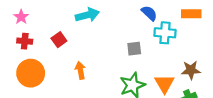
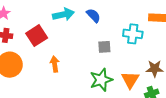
blue semicircle: (149, 13) -> (93, 15), moved
red square: (59, 40) -> (37, 36), size x1.5

